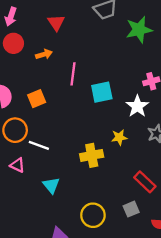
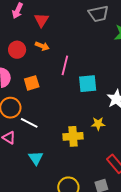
red triangle: (56, 23) -> (41, 20), moved
red circle: (13, 43) -> (17, 50), moved
orange arrow: (44, 54) -> (42, 46), turned 32

